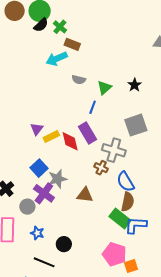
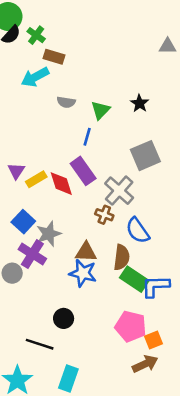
gray cross: (114, 150) -> (119, 191), turned 30
brown semicircle: (128, 202) -> (122, 257), moved
blue star: (37, 233) -> (83, 273), moved, size x1.5

